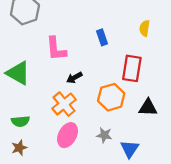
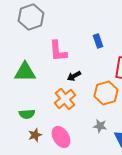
green triangle: (18, 73) -> (25, 72), turned -30
pink ellipse: (68, 135) -> (61, 137), moved, turned -60
brown star: (19, 148) -> (35, 135), moved

